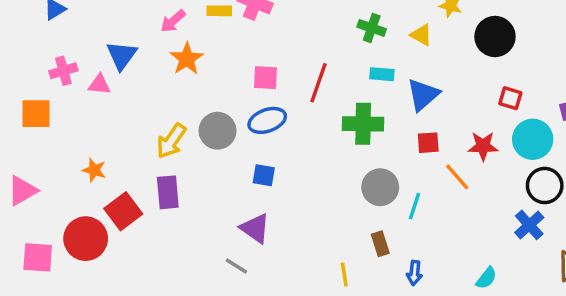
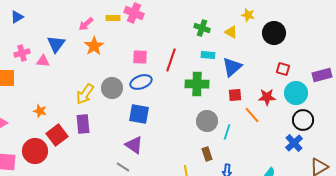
blue square: (264, 175) -> (139, 114), size x1.5

